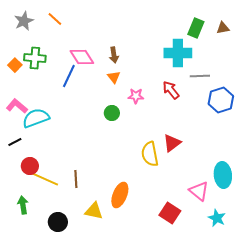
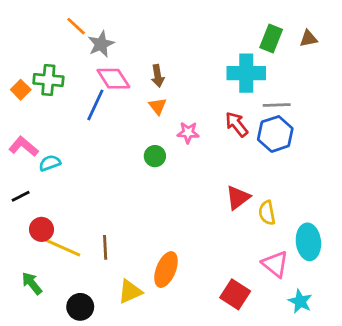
gray star: (24, 21) -> (101, 44), moved
blue hexagon: (221, 100) -> (275, 134), moved
cyan semicircle: (36, 118) -> (50, 163), size x0.6
yellow semicircle: (150, 154) -> (267, 213), moved, size x0.7
green arrow: (23, 205) -> (32, 283), turned -30
yellow triangle: (94, 211) -> (130, 292), turned -36

